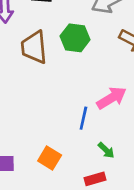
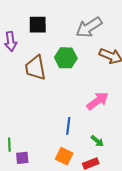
blue line: (83, 118) -> (68, 126), moved
orange square: (50, 158) -> (64, 156), moved

